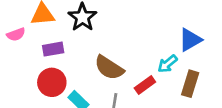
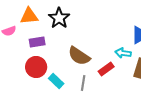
cyan arrow: (167, 64) -> (123, 53), turned 49

